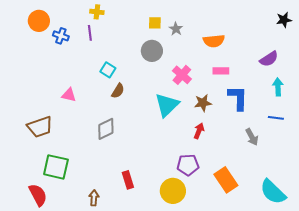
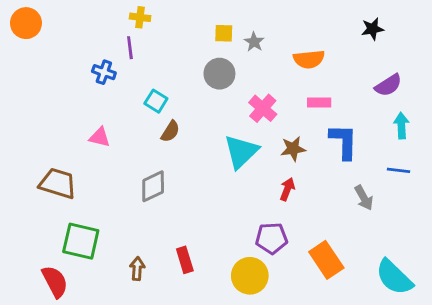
black star: (284, 20) -> (372, 29), moved
orange circle: (39, 21) -> (26, 23), moved
blue cross: (61, 36) -> (104, 72), moved
brown trapezoid: (40, 127) -> (58, 183), turned -144
brown arrow: (94, 198) -> (137, 269), moved

